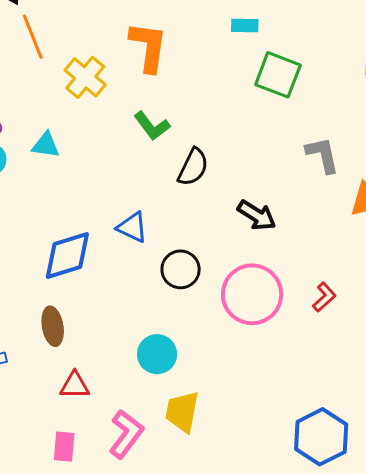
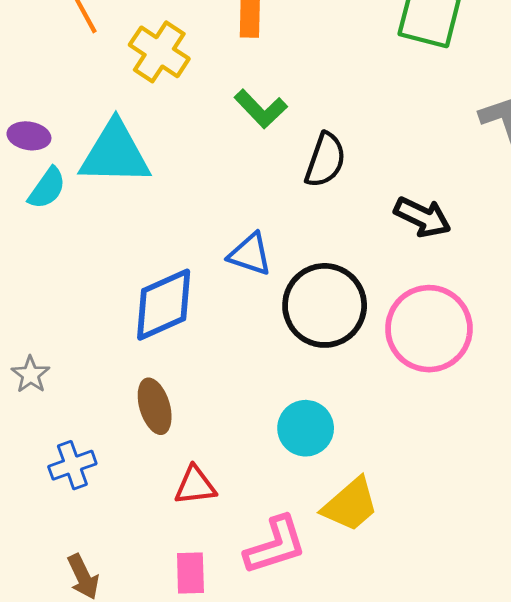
cyan triangle: (46, 145) -> (115, 153), size x1.8
black circle: (181, 269) -> (325, 305), size x1.5
yellow trapezoid: (182, 412) -> (350, 505), turned -135
pink L-shape: (126, 434) -> (275, 545), turned 42

